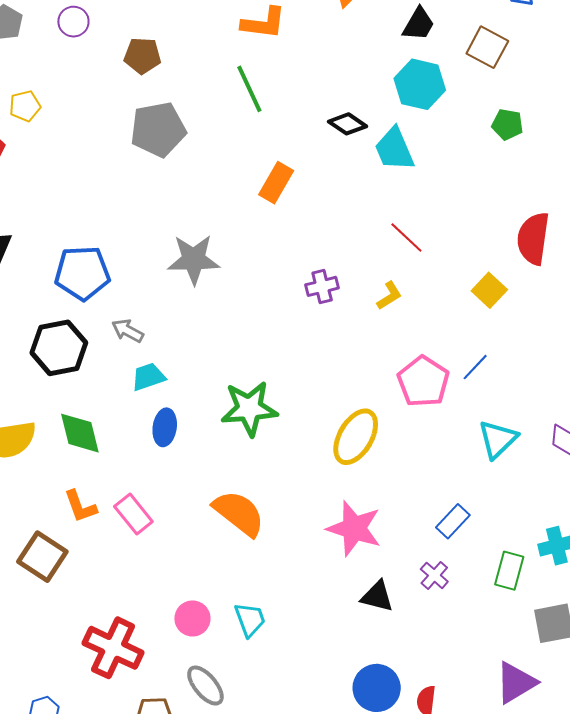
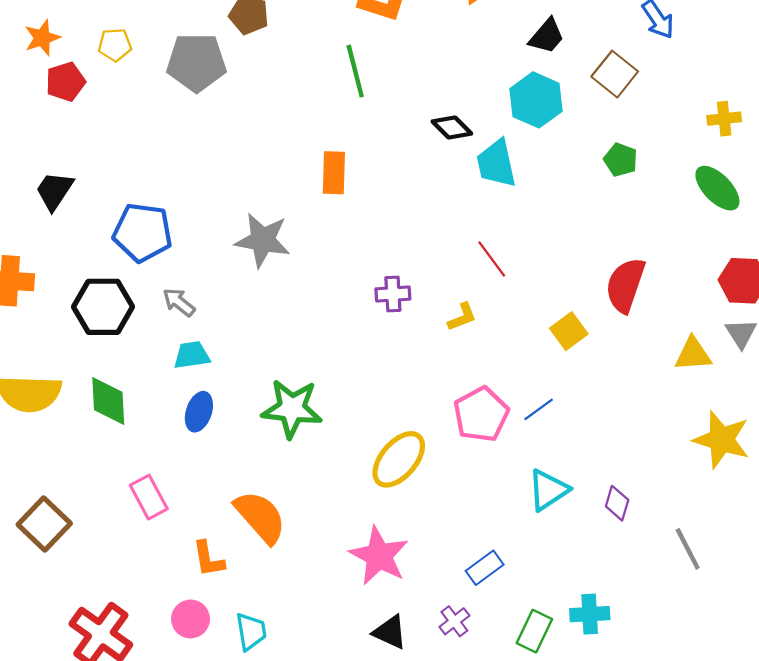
gray pentagon: (158, 129) -> (196, 62), moved
orange rectangle: (276, 183) -> (334, 173), moved, turned -39
orange L-shape: (80, 506) -> (208, 559), moved

